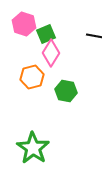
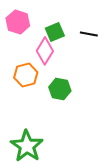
green square: (46, 34) -> (55, 32), moved

